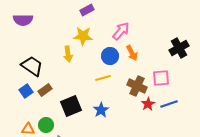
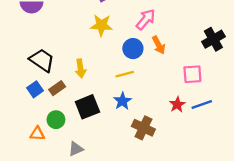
yellow arrow: (68, 54) -> (80, 68), moved
brown cross: (137, 86) -> (143, 128), moved
blue star: (101, 110) -> (122, 101), moved
green circle: (46, 125) -> (56, 120), moved

